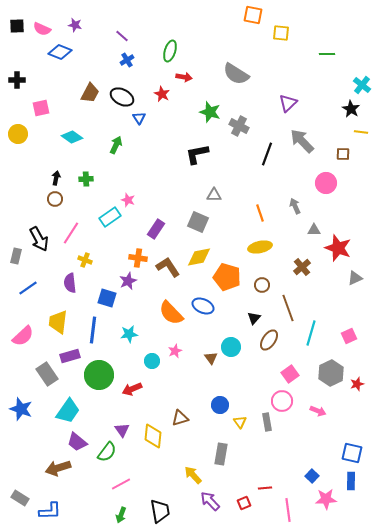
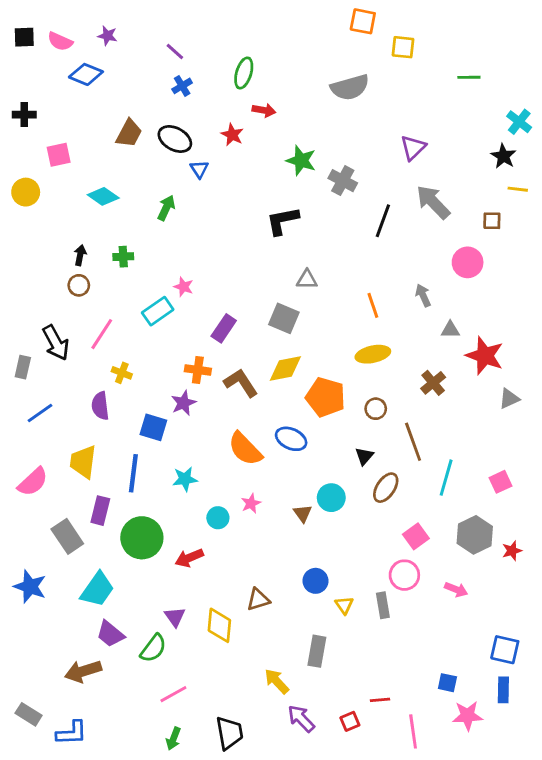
gray semicircle: (236, 74) -> (350, 87), moved, turned -48
purple rectangle: (70, 356) -> (100, 511), turned -60
blue square: (312, 476) -> (447, 683), turned -32

